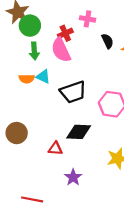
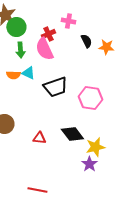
black diamond: (79, 132) -> (72, 134), moved, turned 50
purple star: (73, 177) -> (89, 164), moved
red line: (32, 199) -> (37, 190), moved

